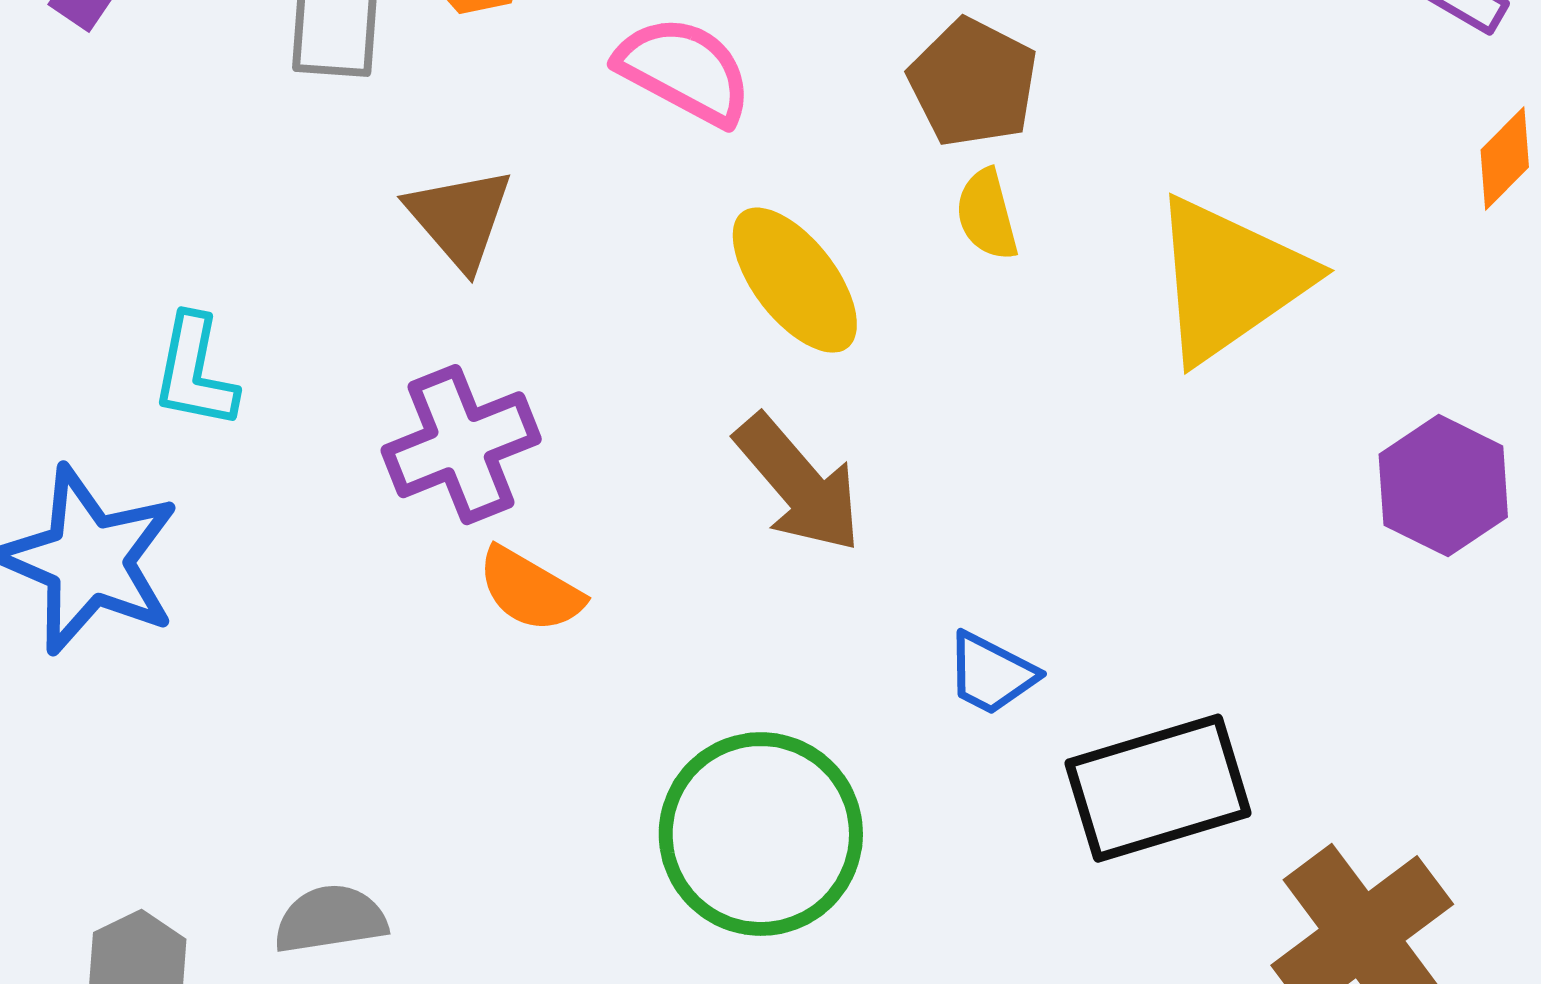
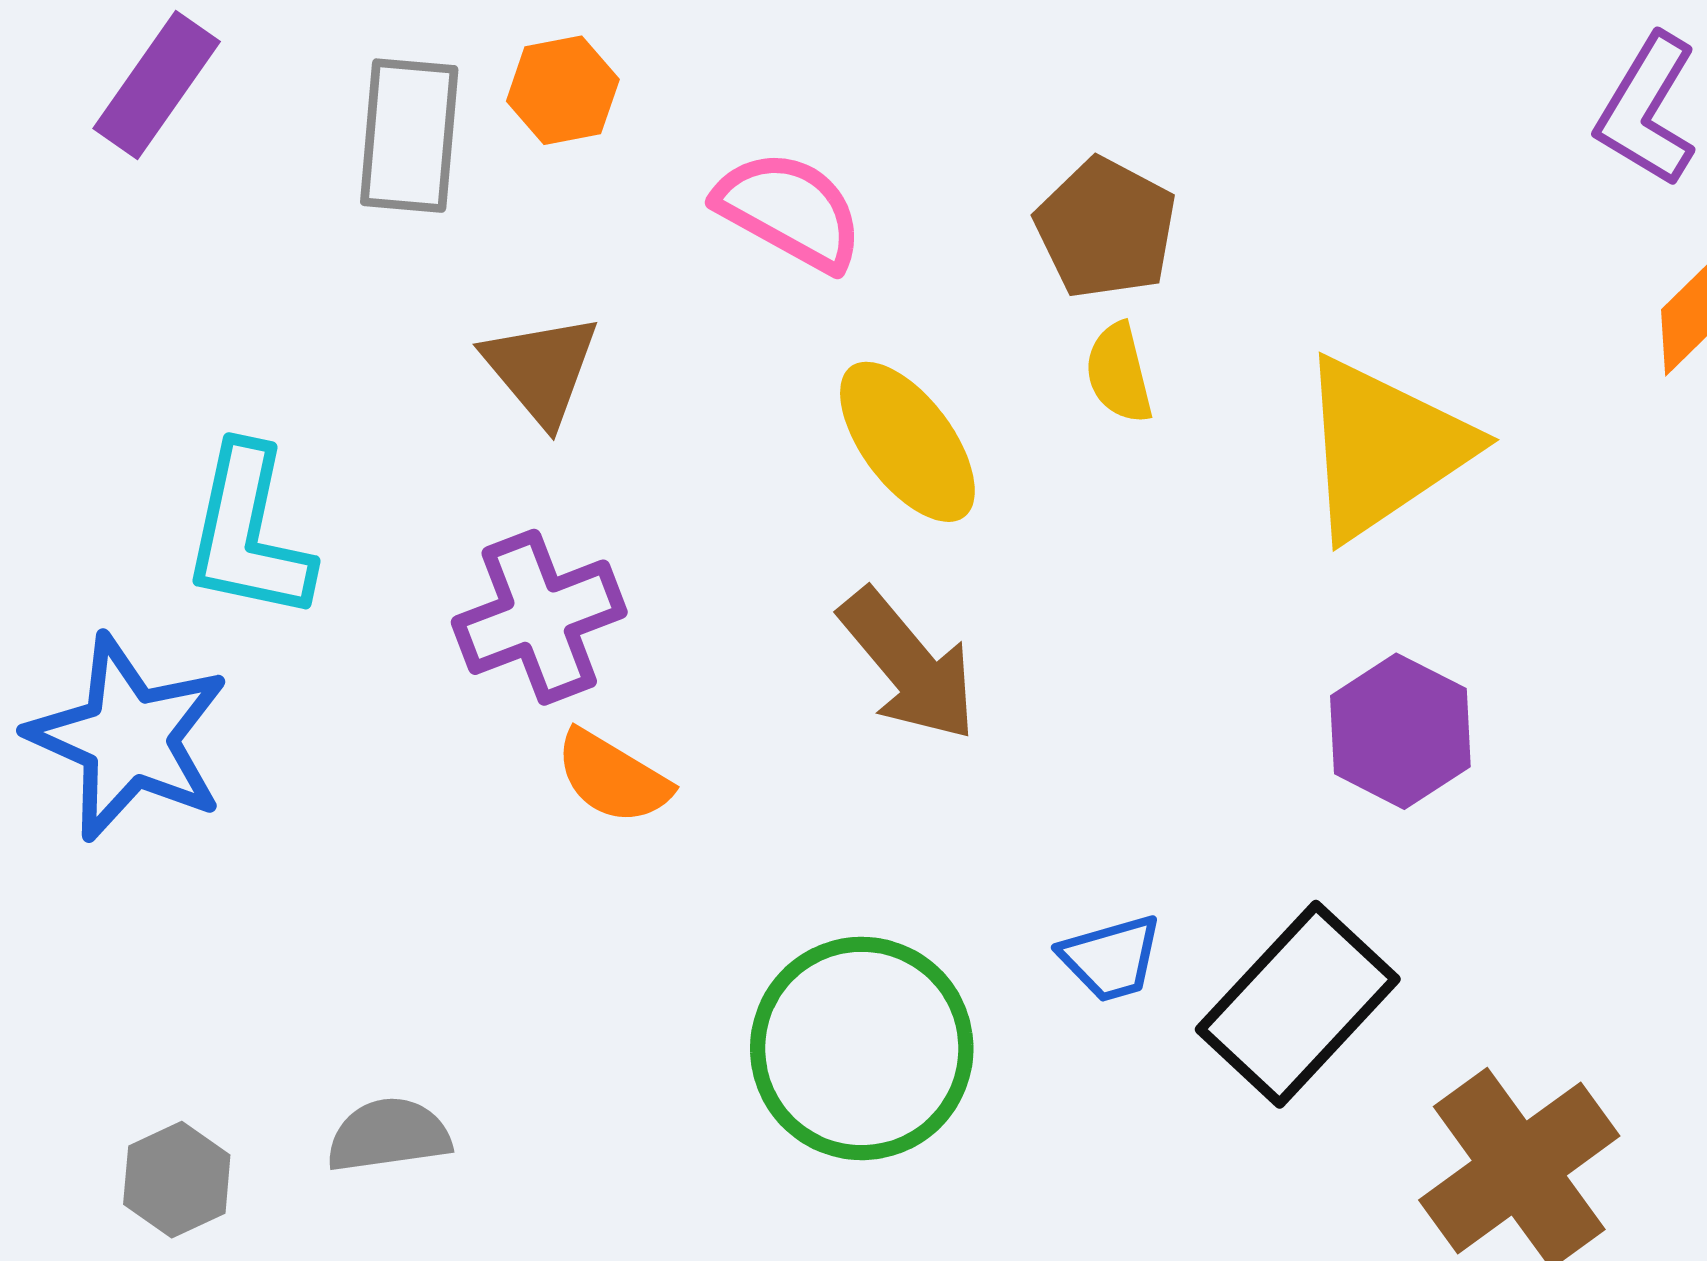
cyan L-shape: (195, 372) -> (248, 533), size x1.4
purple hexagon: (1443, 486) -> (1400, 731), moved
blue trapezoid: (991, 674) -> (1111, 958), moved, turned -44
black rectangle: (1158, 788) -> (1298, 1004), turned -31

